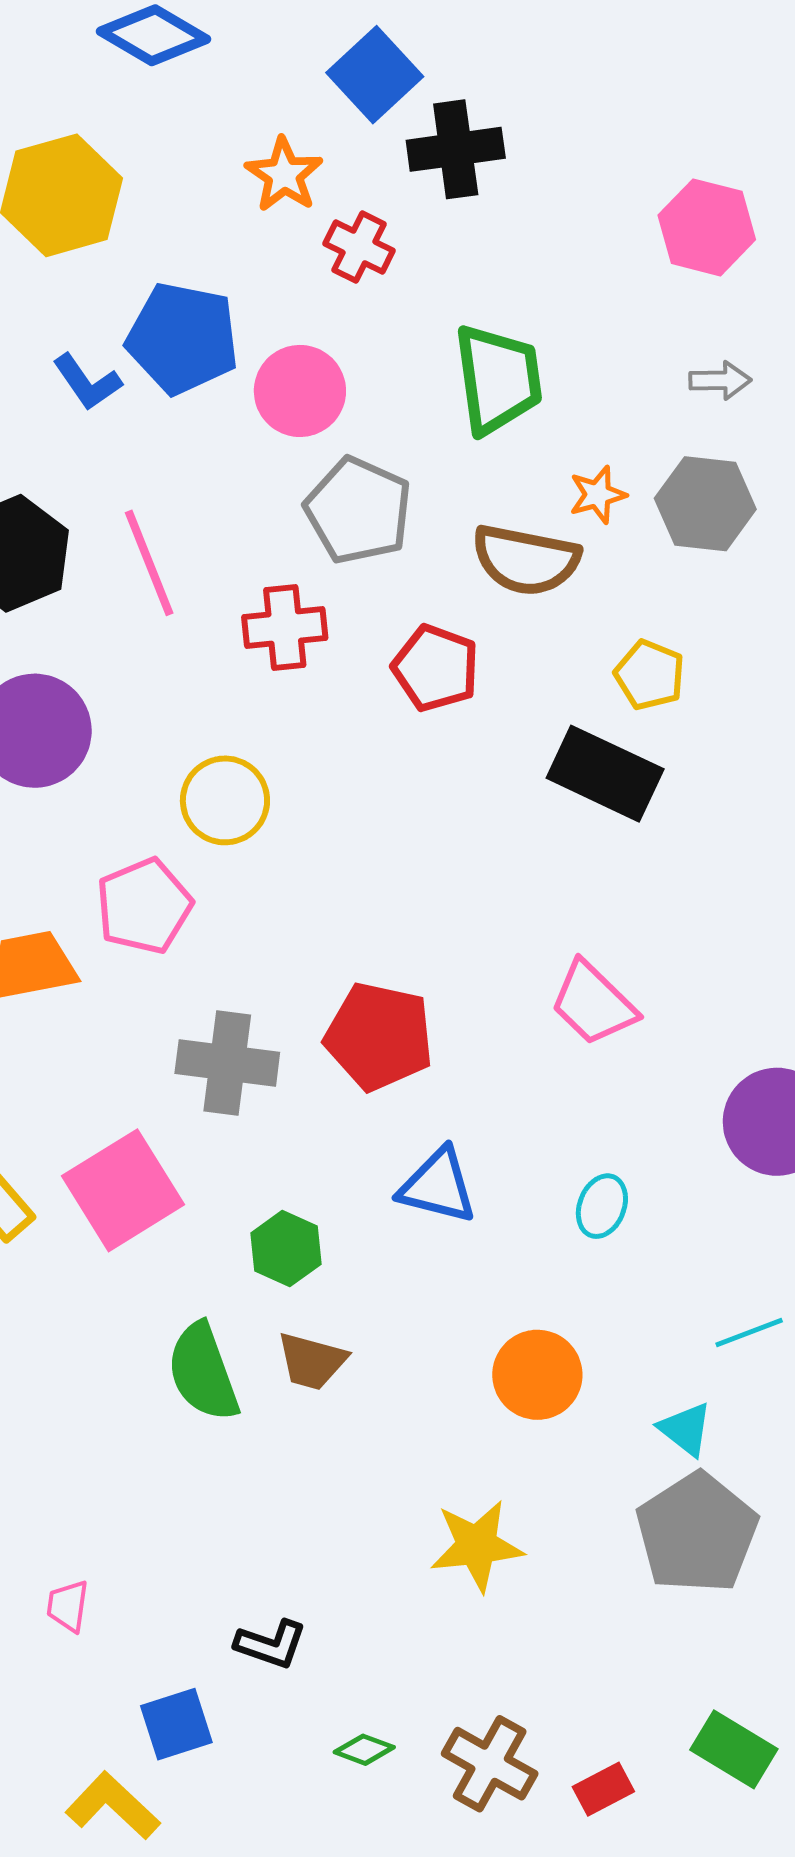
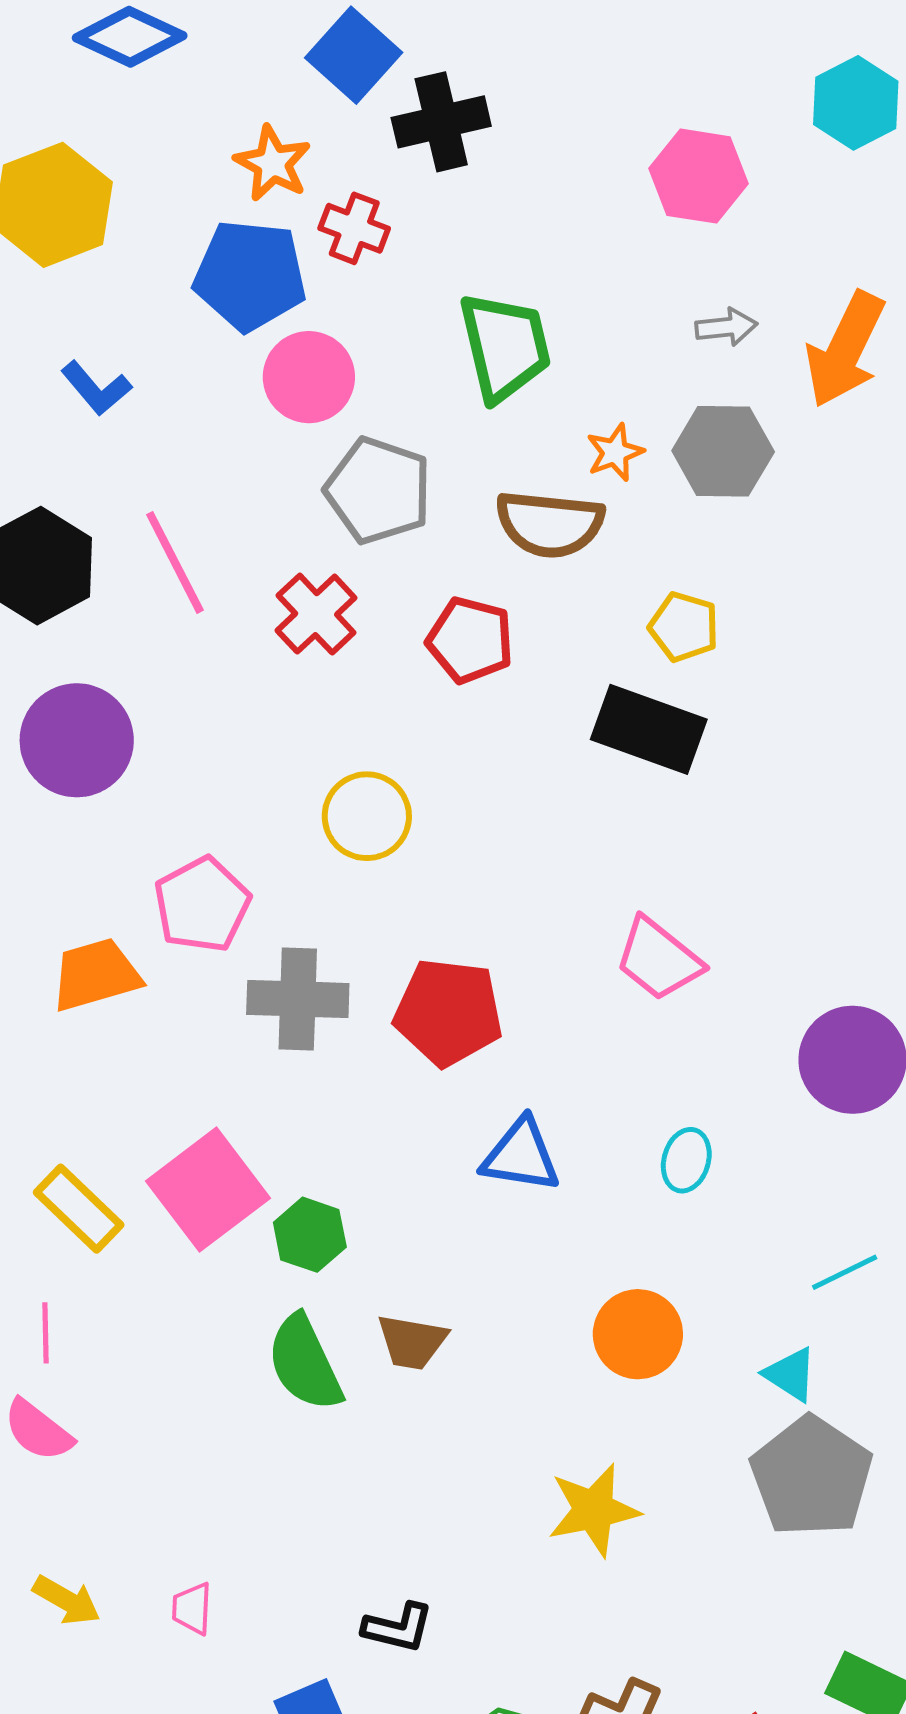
blue pentagon: (183, 338) -> (250, 275), moved
red cross: (285, 627) -> (316, 614), turned -32
yellow circle: (225, 800) -> (367, 816), moved
gray cross: (227, 1063) -> (298, 999), moved
green hexagon: (286, 1249) -> (310, 1235), moved

